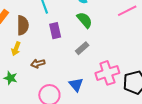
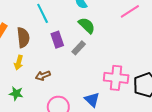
gray rectangle: (82, 48) -> (79, 48), moved
pink cross: (107, 73) -> (116, 78), turned 30
blue triangle: (76, 85) -> (92, 100), moved

